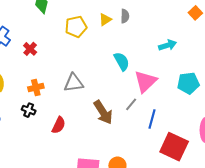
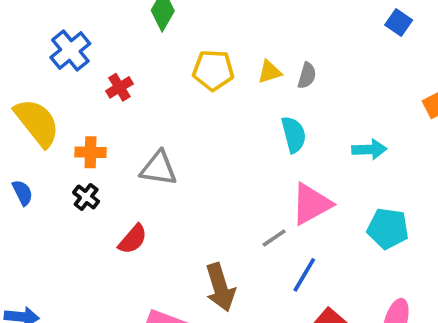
cyan semicircle: (122, 61) -> (294, 135), moved
gray triangle: (74, 83) -> (159, 168), moved
orange cross: (36, 87) -> (90, 152), moved
brown arrow: (103, 112) -> (220, 287), moved

